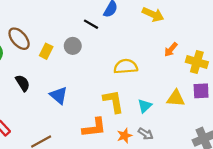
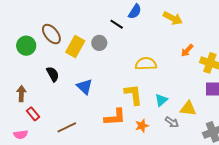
yellow rectangle: (46, 51) -> (75, 46), size x1.5
yellow triangle: (176, 98) -> (188, 108), moved
gray arrow: (146, 134) -> (172, 122), moved

